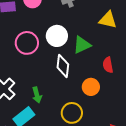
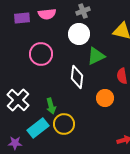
white circle: (57, 36) -> (79, 34), moved
yellow circle: (72, 113) -> (64, 124), moved

